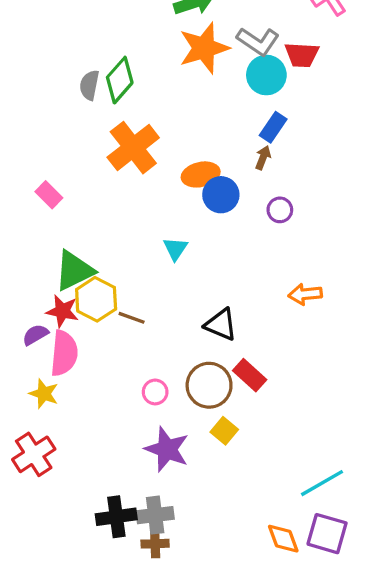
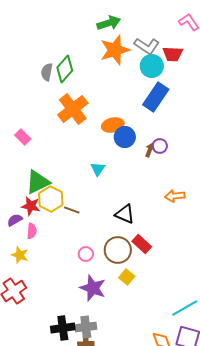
blue rectangle: (273, 127) -> (156, 97), size x1.6
brown arrow: (263, 158) -> (150, 150), moved
pink semicircle: (64, 353) -> (32, 231), size x0.6

